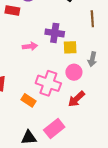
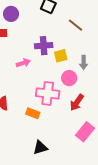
brown line: (92, 19) -> (76, 25), turned -35
pink rectangle: (54, 129) -> (85, 132), moved

